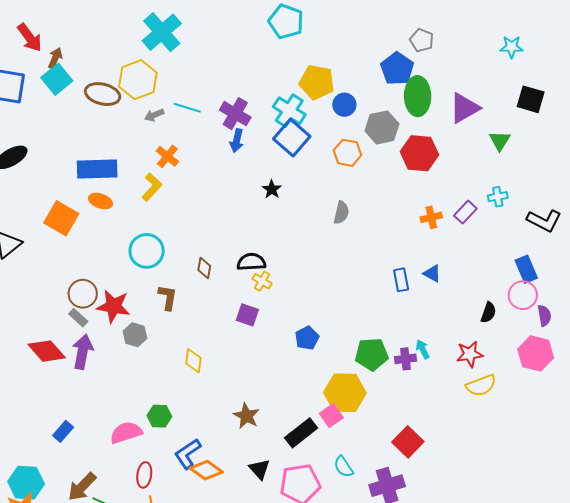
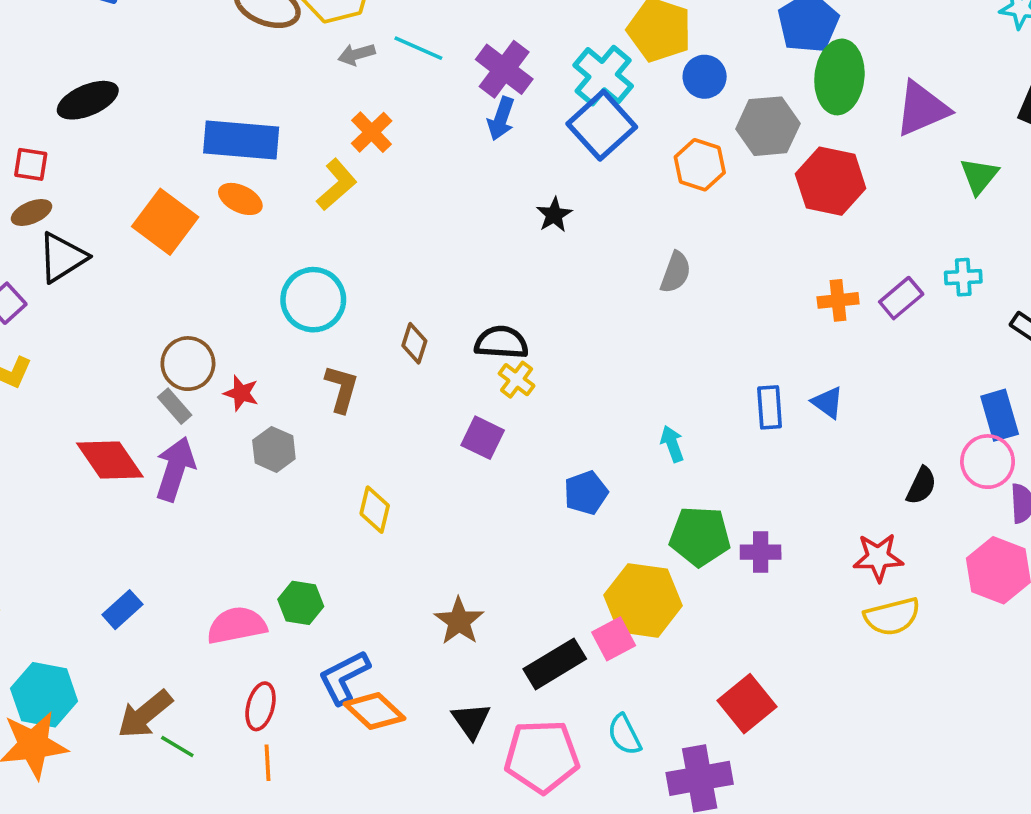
red star: (113, 306) -> (241, 393), size x0.6
cyan arrow: (423, 349) -> (672, 444), moved

